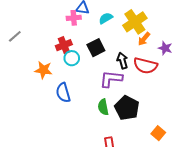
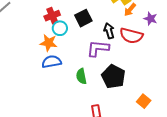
orange star: (43, 70) -> (49, 43), moved
blue semicircle: (63, 93) -> (52, 62), turned 96
green semicircle: (103, 107) -> (81, 76), moved

